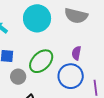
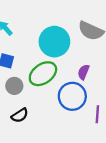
cyan circle: (37, 18) -> (54, 42), moved

